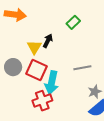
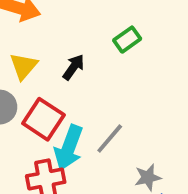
yellow triangle: (34, 47) -> (24, 66), moved
gray line: (82, 68) -> (110, 139), moved, turned -48

